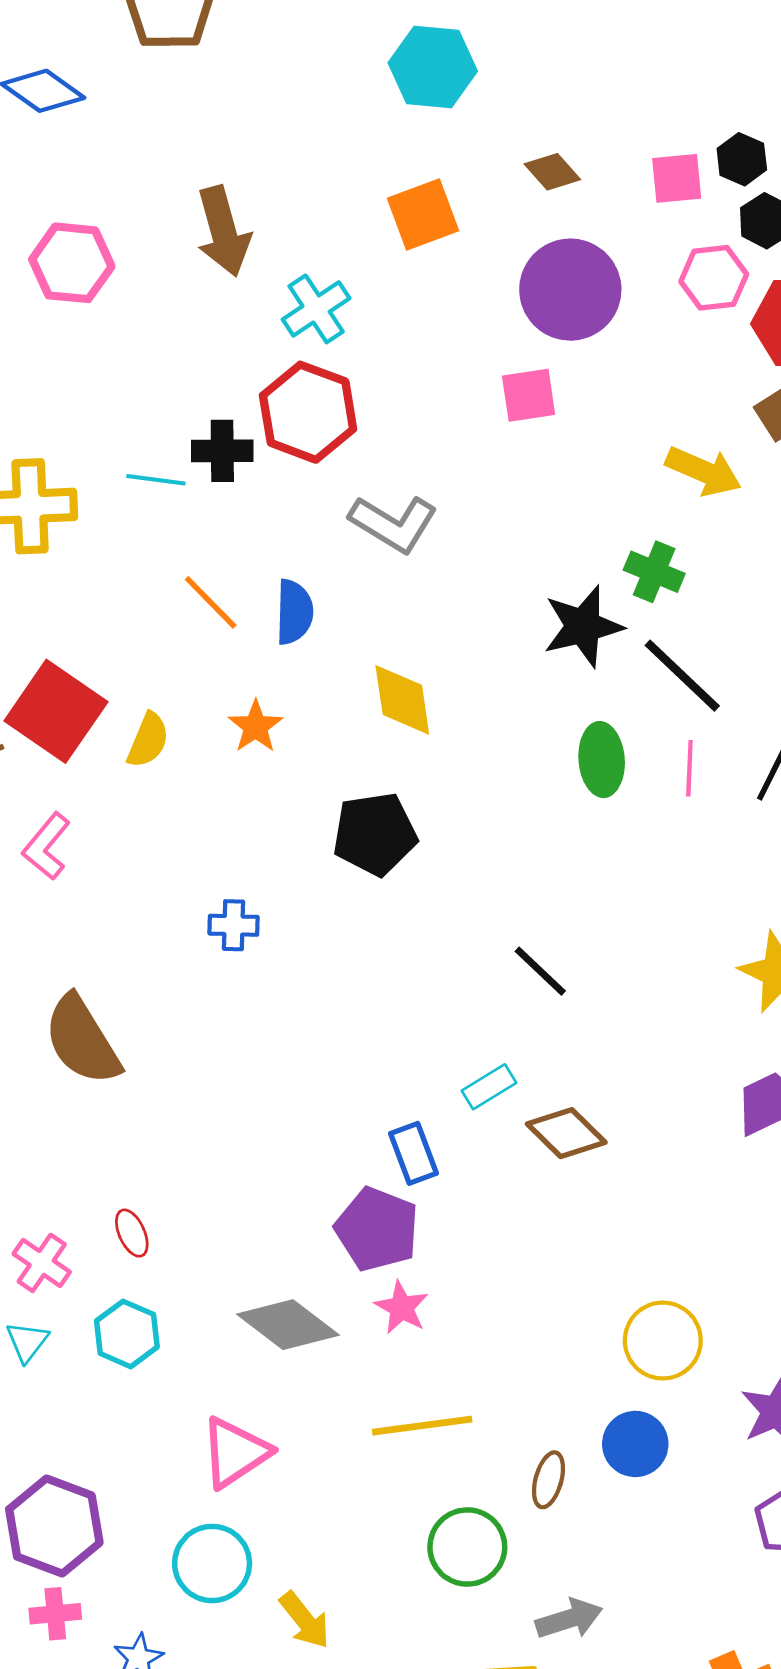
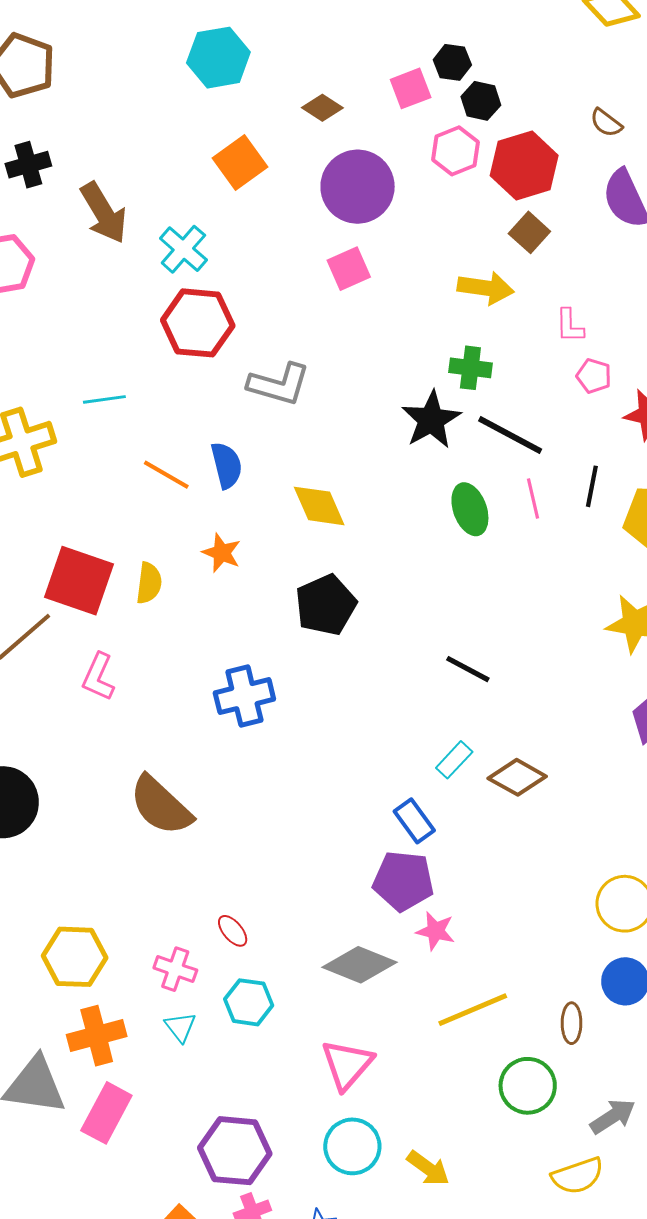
black cross: (222, 451) -> (28, 165), moved
blue cross: (234, 925) -> (244, 696), size x1.6

